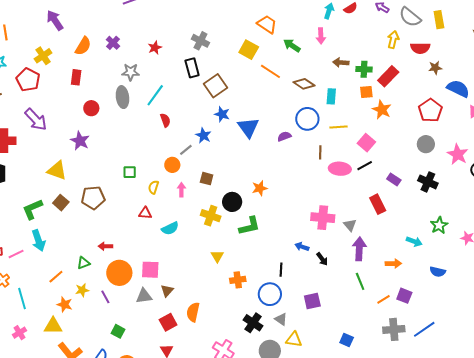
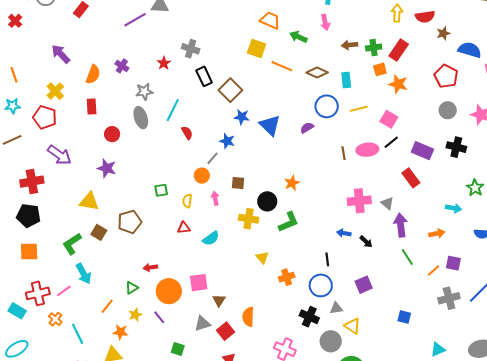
gray cross: (200, 41) -> (191, 49), moved
brown line: (320, 152) -> (343, 153), moved
purple rectangle: (394, 179) -> (422, 151), size x1.5
gray triangle: (144, 296) -> (202, 324), moved
gray triangle: (281, 319) -> (336, 308), turned -32
yellow triangle: (294, 340) -> (352, 326), turned 36

